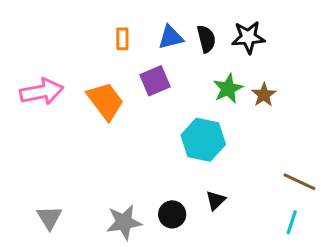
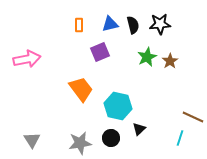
orange trapezoid: (105, 101) -> (81, 89), moved
cyan hexagon: (203, 140) -> (118, 106), moved
cyan line: (292, 222) -> (180, 138), moved

